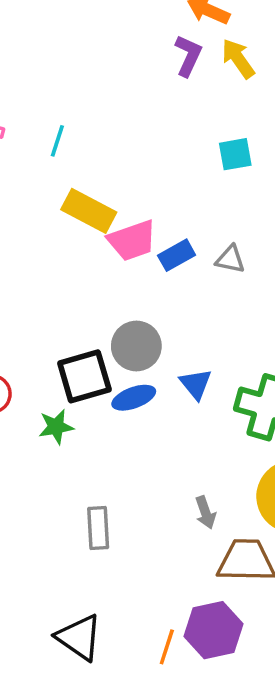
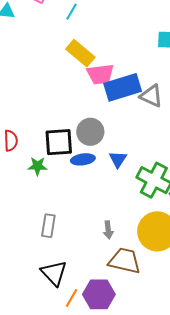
blue rectangle: (177, 255) -> (123, 87), size x1.8
gray triangle: (230, 259) -> (151, 96), size x1.4
black triangle: (79, 637) -> (54, 273), moved

